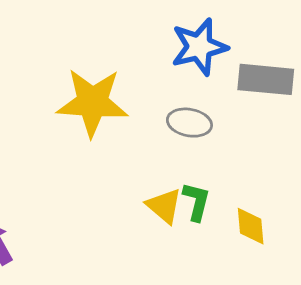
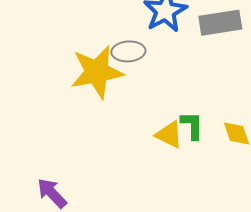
gray ellipse: (189, 123) -> (128, 51), moved

